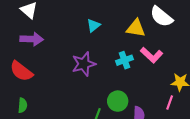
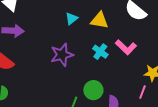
yellow triangle: (136, 28) -> (100, 20), moved
cyan cross: (125, 60) -> (100, 52), turned -35

